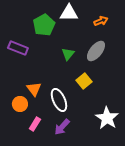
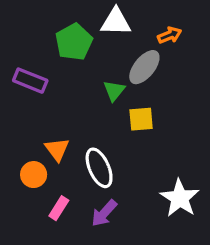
gray ellipse: (96, 51) -> (144, 67), moved
yellow square: (84, 81) -> (141, 119), moved, turned 35

